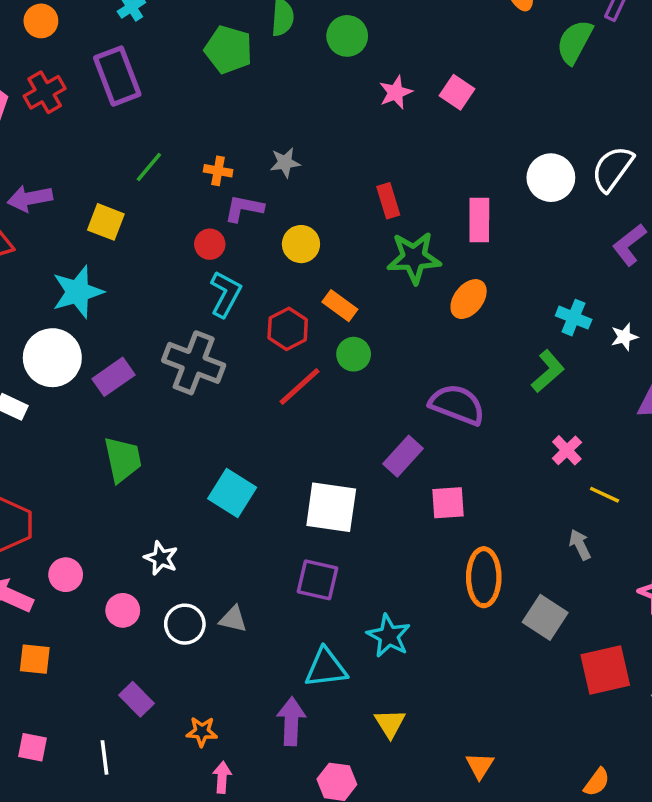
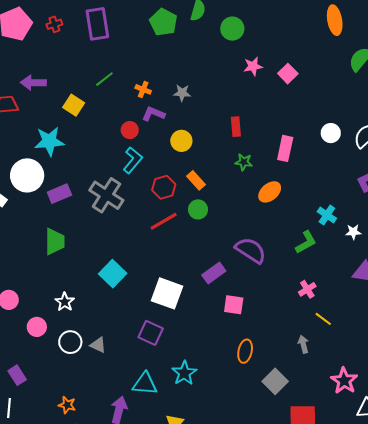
red cross: (45, 92) -> (54, 24), size x0.7
white circle: (551, 178) -> (331, 133), size x0.7
green star: (414, 258) -> (244, 162), size x0.6
orange ellipse: (484, 577) -> (245, 351), size x0.7
purple rectangle: (136, 699) -> (17, 375), moved

